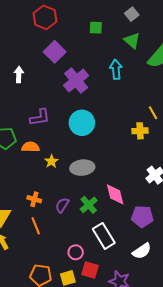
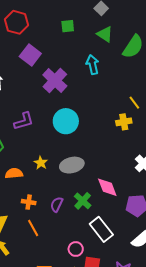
orange semicircle: (31, 147) -> (14, 173), moved

